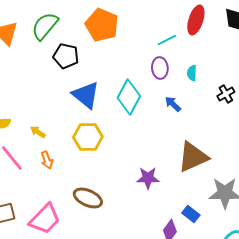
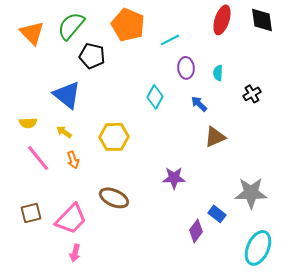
cyan line: (167, 40) -> (170, 40), moved
blue triangle: (86, 95) -> (67, 95), moved
cyan diamond: (129, 97) -> (155, 97), size x0.7
brown triangle: (193, 157) -> (215, 137), moved, size x0.7

